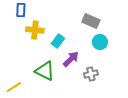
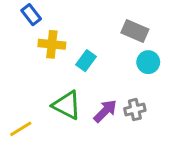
blue rectangle: (21, 10) -> (31, 15), turned -40
purple arrow: (71, 59) -> (105, 111), moved

